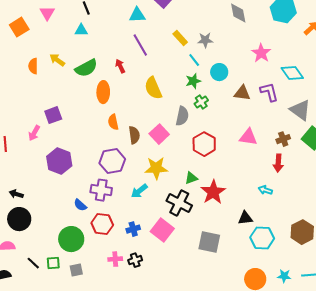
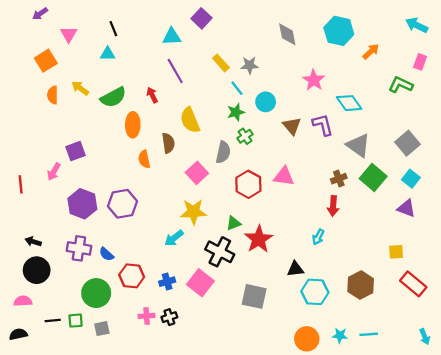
orange square: (19, 27) -> (46, 61), moved
brown triangle: (242, 93) -> (292, 126), turned 42
brown semicircle: (134, 135) -> (168, 143), moved
pink triangle: (248, 137) -> (284, 176), moved
purple hexagon: (112, 161) -> (122, 204), moved
purple cross: (101, 190) -> (79, 248), moved
cyan arrow: (265, 190) -> (318, 237), turned -80
black line: (33, 263) -> (53, 321), turned -48

